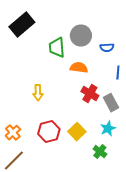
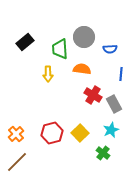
black rectangle: (22, 25) -> (25, 42), moved, size x0.7
yellow arrow: (38, 93) -> (48, 74), moved

